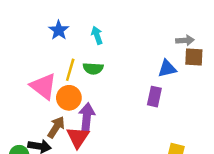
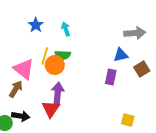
gray arrow: (185, 40) -> (135, 33), size x1.5
brown square: (194, 57) -> (142, 69), moved, turned -35
orange circle: (69, 98) -> (55, 65), moved
brown arrow: (56, 127) -> (16, 89), moved

